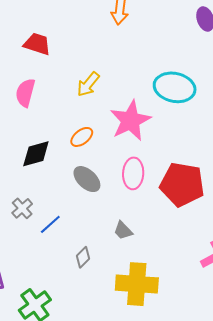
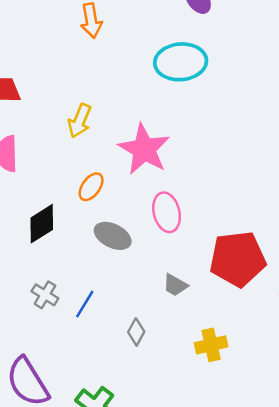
cyan ellipse: (175, 87) -> (181, 62), moved
red pentagon: (182, 184) -> (238, 259), moved
yellow cross: (137, 284) -> (211, 345), size x0.6

